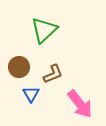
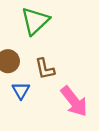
brown L-shape: (53, 74) -> (45, 69), turned 100

